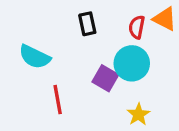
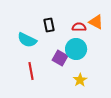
red semicircle: (137, 27) -> (79, 27), turned 80
cyan semicircle: (35, 57) -> (27, 40), moved

